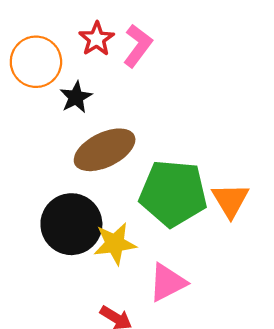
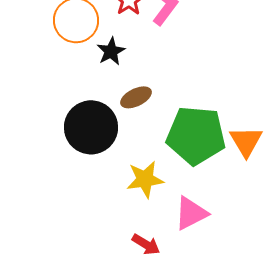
brown ellipse: (105, 150) -> (136, 97), size x0.6
black circle: (71, 224) -> (91, 127), moved

